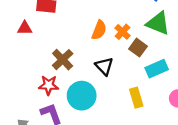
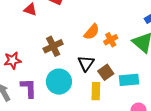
brown square: (138, 48) -> (106, 72), moved
red star: (49, 85) -> (13, 60), moved, turned -30
yellow rectangle: (136, 98) -> (96, 91), moved

